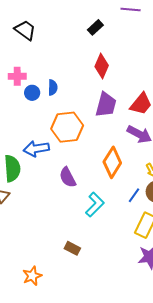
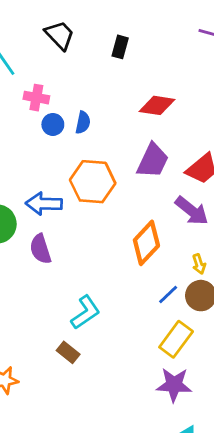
black rectangle: (95, 27) -> (120, 47), moved, turned -42
red diamond: (102, 66) -> (157, 105), turned 65
purple semicircle: (68, 177) -> (40, 249), moved
cyan L-shape: (95, 205) -> (85, 312), moved

